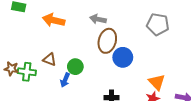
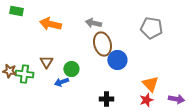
brown ellipse: (107, 41) -> (102, 44), turned -30
brown triangle: (50, 59) -> (46, 62), turned 40
blue arrow: (65, 80) -> (61, 82), turned 48

